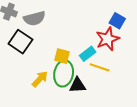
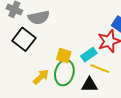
black triangle: (78, 85) -> (89, 85), moved

